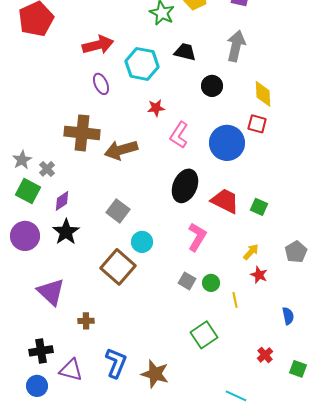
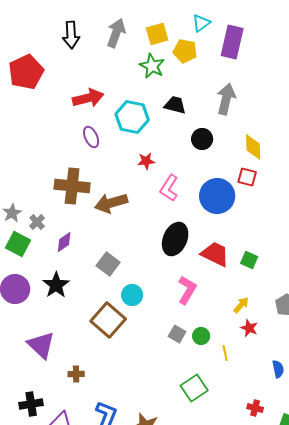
purple diamond: (62, 201) -> (64, 242), moved
red cross: (265, 355) -> (255, 408), turned -35

